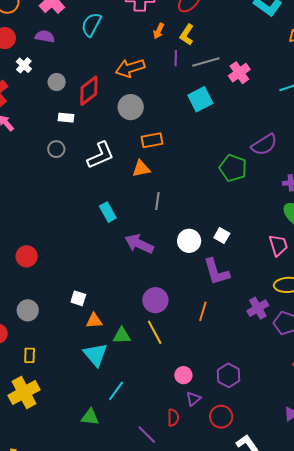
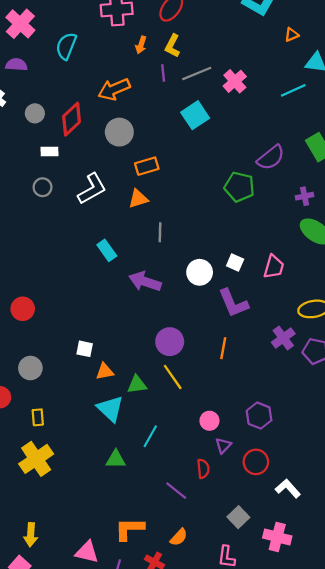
pink trapezoid: (278, 245) -> (274, 267), moved, turned 40
cyan line: (116, 391) -> (150, 436), moved
green triangle: (90, 417) -> (116, 459), moved

